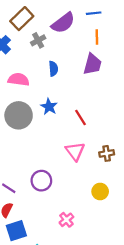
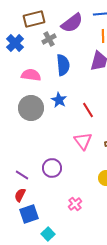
brown rectangle: (22, 19) -> (34, 19), turned 30
blue semicircle: (53, 69) -> (63, 65), size x1.5

